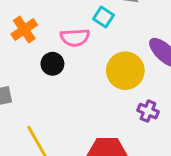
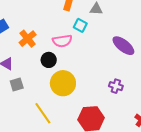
yellow circle: (125, 71) -> (63, 83), moved

